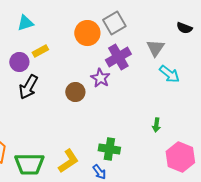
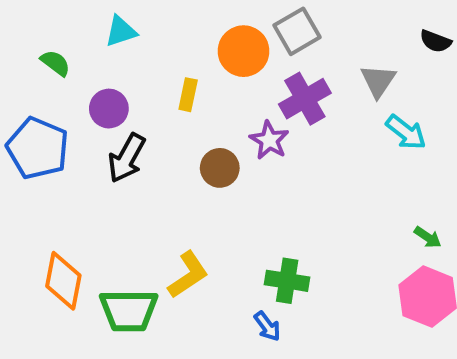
yellow rectangle: (40, 51) -> (188, 95), moved, turned -49
green arrow: (156, 125) -> (428, 237), moved, turned -64
yellow L-shape: (68, 161) -> (188, 275), moved

